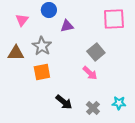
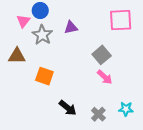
blue circle: (49, 10) -> (40, 11), moved
gray star: (42, 46) -> (42, 35), moved
orange square: (42, 72) -> (44, 76), turned 30
pink arrow: (90, 73) -> (105, 77), moved

